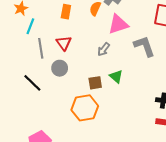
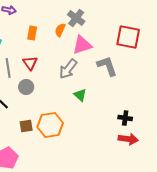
gray arrow: (104, 49) -> (68, 69), size x1.5
brown square: (95, 83) -> (26, 126), moved

